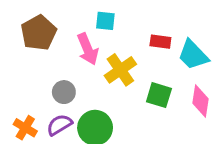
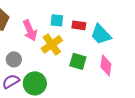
cyan square: (105, 21) -> (57, 20), moved

